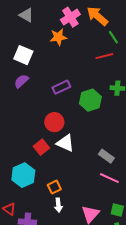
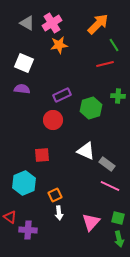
orange arrow: (97, 16) -> (98, 24), turned 95
pink cross: (70, 17) -> (52, 23), moved
purple semicircle: (21, 81) -> (22, 89), turned 49
red circle: (54, 122) -> (53, 120), moved
white triangle: (65, 143) -> (86, 151), moved
red square: (41, 147) -> (42, 155), turned 35

